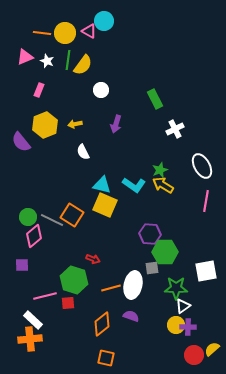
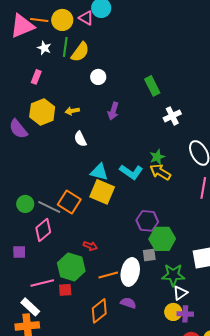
pink triangle: (25, 57) -> (22, 26), moved, size x1.5
pink diamond: (34, 236) -> (43, 230), moved

